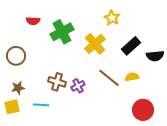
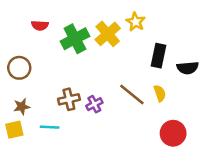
yellow cross: (95, 44) -> (108, 34), moved
black rectangle: (131, 46) -> (159, 56), turned -36
yellow semicircle: (132, 77) -> (160, 93), turned 80
brown cross: (57, 82) -> (69, 99), turned -30

